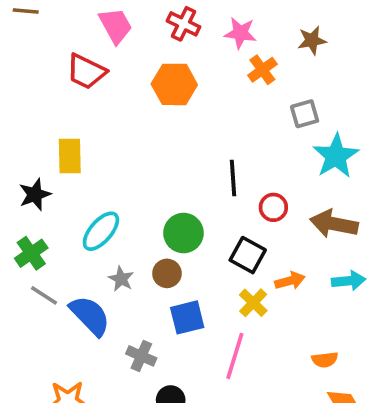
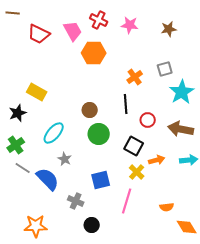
pink trapezoid: (116, 26) -> (73, 31), moved
orange cross: (262, 70) -> (135, 77), moved
red trapezoid: (86, 72) -> (39, 34), moved
yellow rectangle: (70, 156) -> (37, 92), turned -60
brown circle: (167, 273) -> (90, 110), moved
orange semicircle: (325, 360) -> (167, 207), moved

